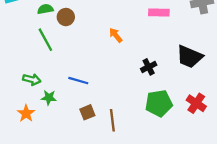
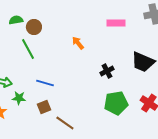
green line: (45, 40) -> (28, 49), moved
brown square: (87, 112) -> (44, 107), moved
brown line: (112, 120) -> (65, 123), moved, turned -48

